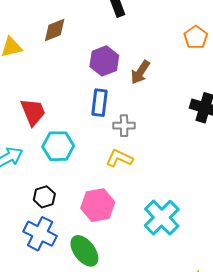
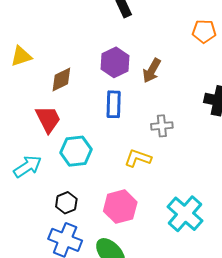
brown diamond: (55, 30) -> (61, 80), moved
orange pentagon: (196, 37) -> (204, 31), turned -30
gray cross: (124, 126) -> (162, 126), moved

